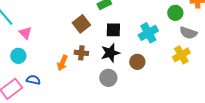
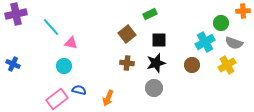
pink triangle: (25, 33) -> (71, 43), turned -32
cyan cross: (148, 33) -> (205, 42), moved
brown circle: (137, 62) -> (192, 65), moved
orange arrow: (62, 63) -> (108, 98), moved

